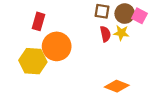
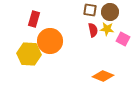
pink square: (139, 16) -> (123, 39), moved

